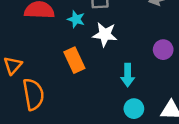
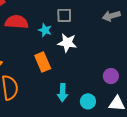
purple circle: (163, 50) -> (111, 76), moved
cyan arrow: (128, 75) -> (63, 93), moved

